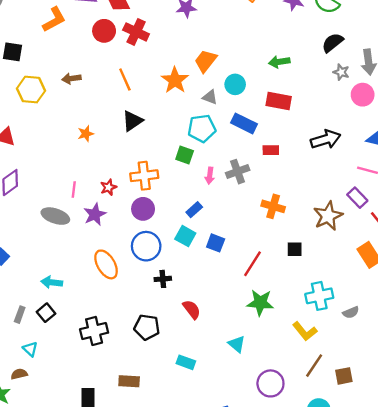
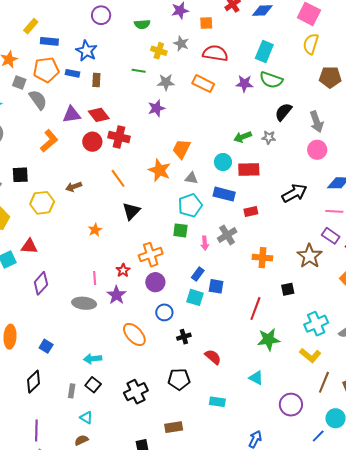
gray star: (341, 72) -> (269, 137), moved
cyan circle: (235, 84) -> (223, 162), moved
blue square: (216, 243) -> (216, 286), moved
blue circle: (146, 246) -> (164, 312), size x0.7

